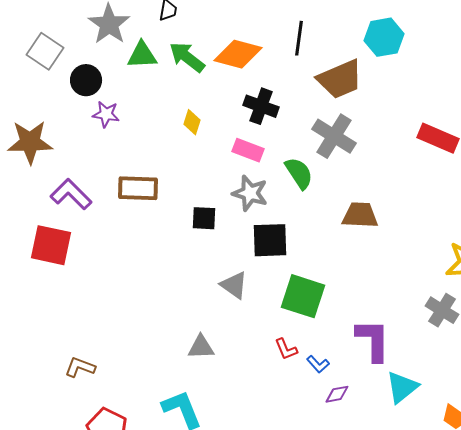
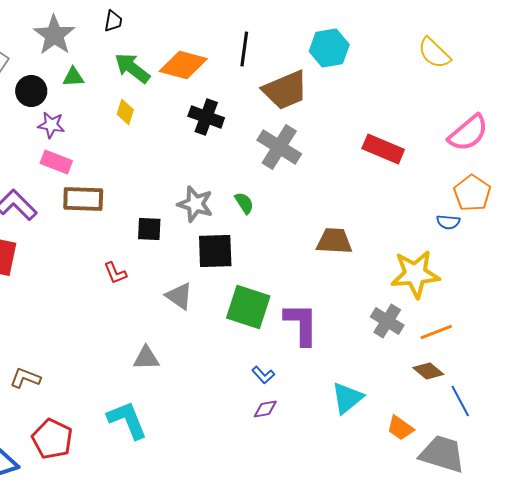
green triangle: (142, 55) -> (73, 77), moved, size x0.7
yellow diamond: (192, 122) -> (125, 112), moved
pink rectangle: (248, 150) -> (56, 162), moved
green semicircle: (299, 173) -> (244, 203), moved, size x0.7
brown trapezoid: (360, 215) -> (334, 241), moved
purple L-shape: (373, 340) -> (301, 324), moved
red L-shape: (286, 349) -> (115, 273), moved
purple diamond: (337, 394) -> (265, 409), moved

